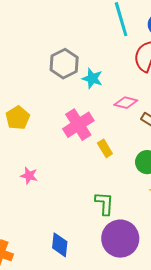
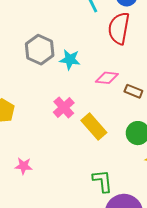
pink cross: (78, 125) -> (64, 107), size x0.7
yellow rectangle: (105, 148) -> (94, 126), size x1.5

